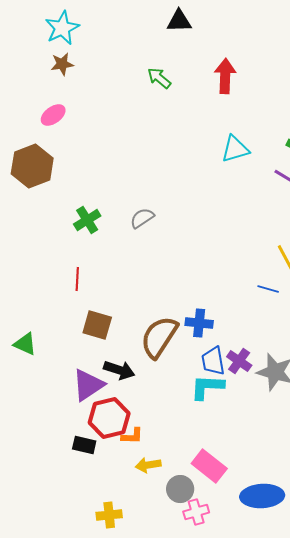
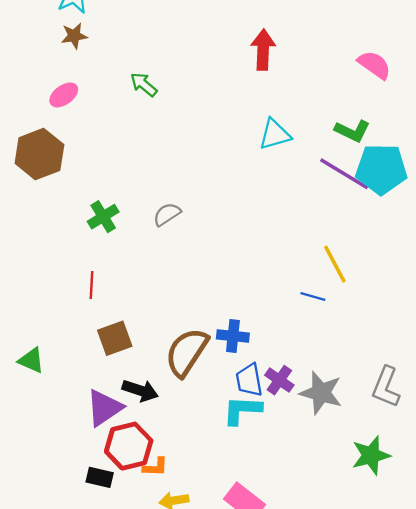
green arrow: (159, 78) -> (144, 85), moved
brown square: (97, 325) -> (115, 338), turned -36

